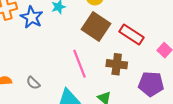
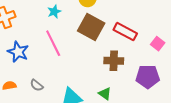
blue star: (32, 17) -> (18, 52), moved
pink line: (80, 64) -> (53, 43), moved

